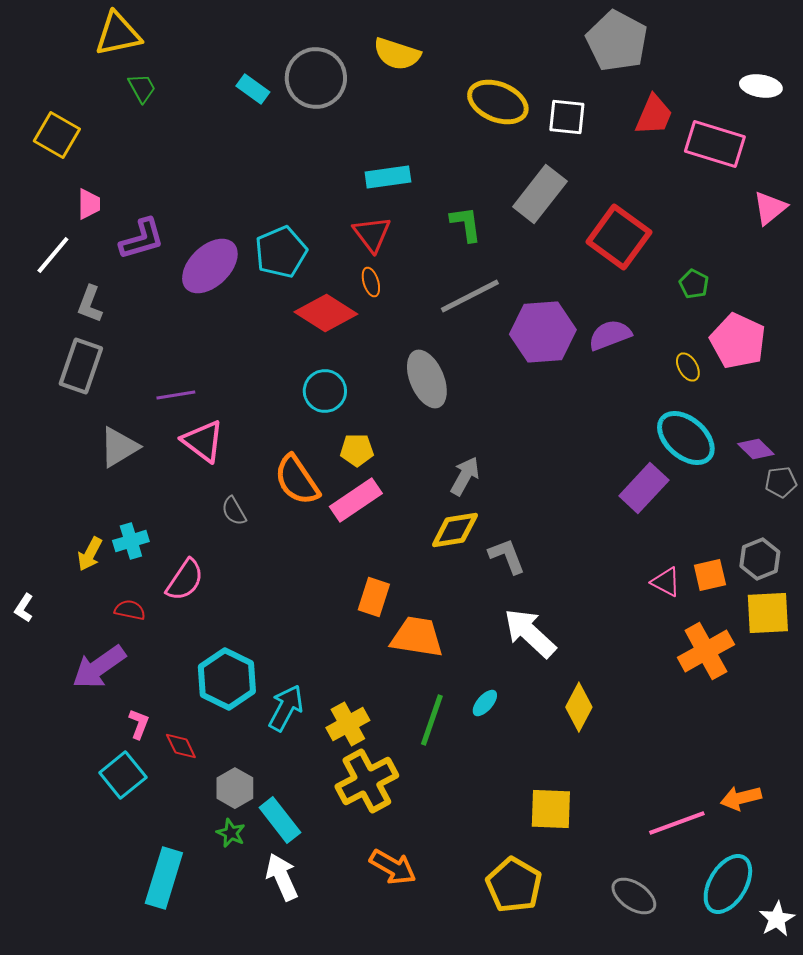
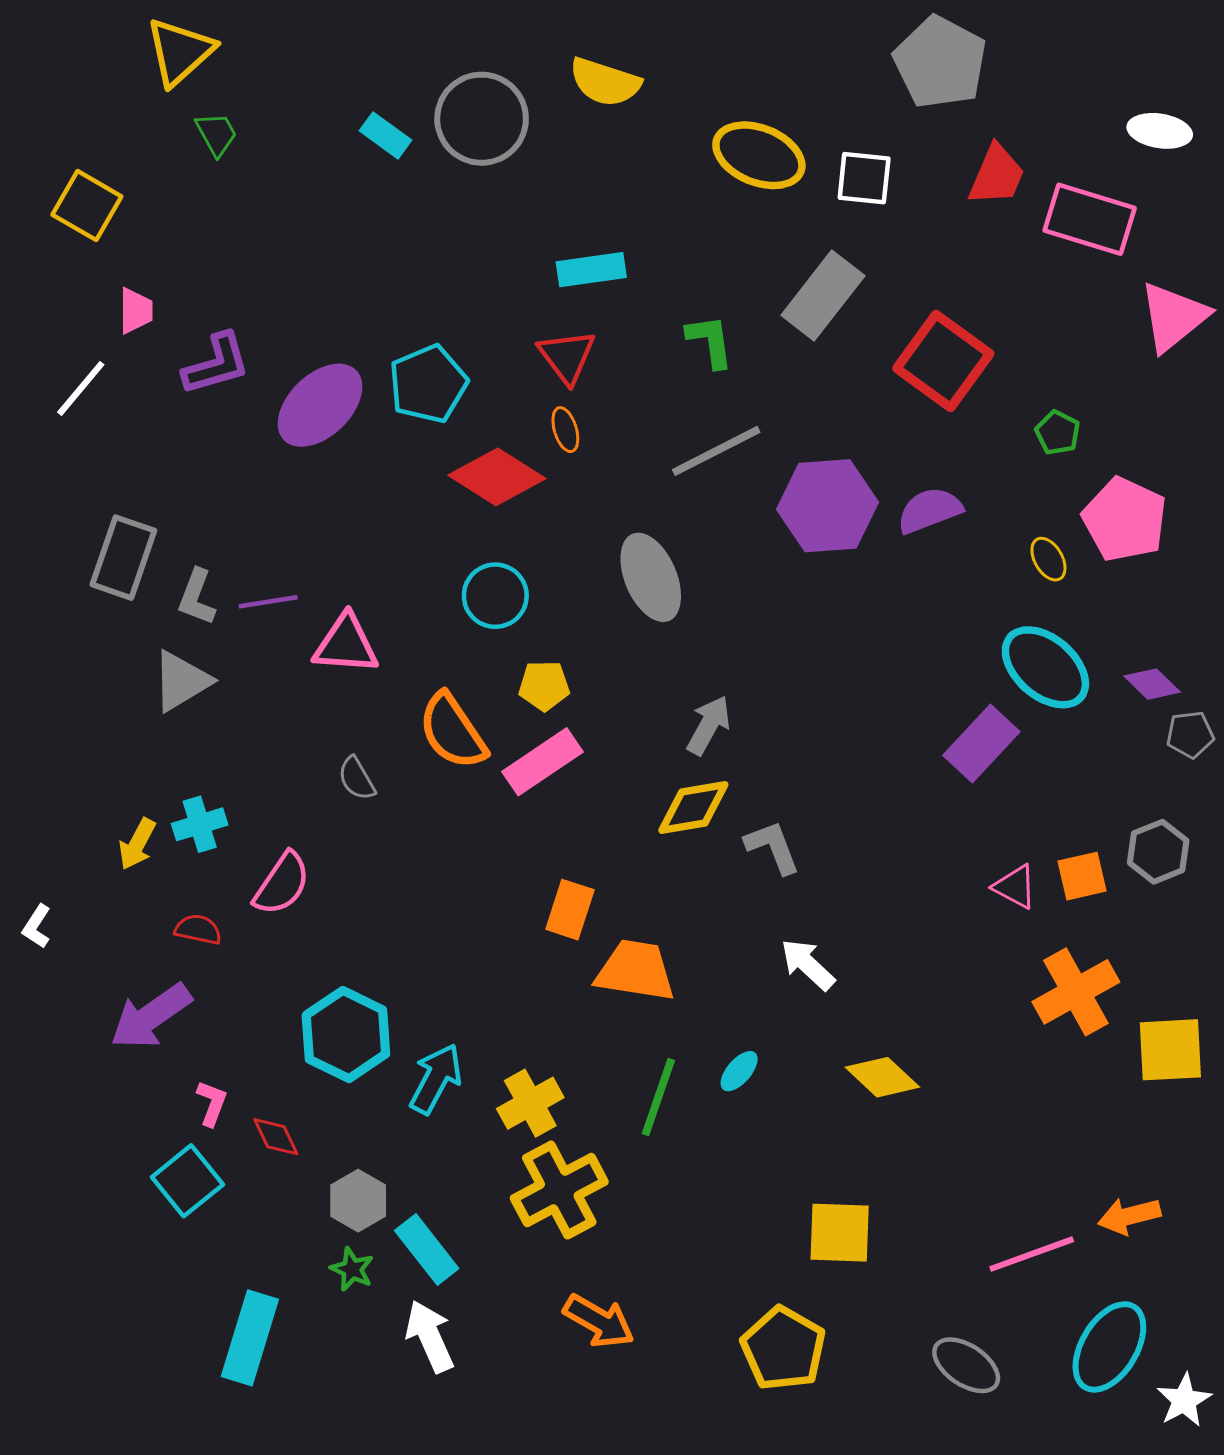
yellow triangle: (118, 34) -> (180, 52), turned -30
pink triangle: (770, 208) -> (1173, 317), size x1.4
gray L-shape: (90, 304) -> (197, 597), moved
pink triangle: (203, 441) -> (346, 644), moved, turned -33
yellow square: (768, 613) -> (1170, 1050), moved
white arrow: (530, 633) -> (808, 964), size x0.7
yellow diamond: (579, 707) -> (882, 1077), turned -75

